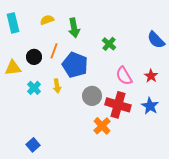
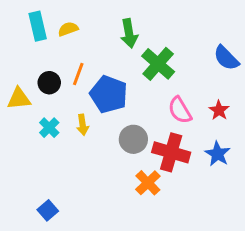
cyan rectangle: (13, 23) -> (38, 26), moved
green arrow: (74, 28) -> (129, 33), moved
green cross: (109, 44) -> (158, 64), size x1.6

